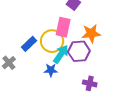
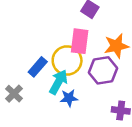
cyan arrow: (61, 54) -> (58, 82), moved

